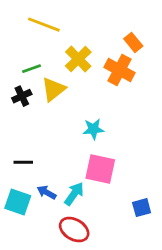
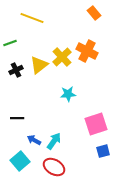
orange rectangle: (133, 42) -> (94, 13), moved
yellow cross: (78, 59) -> (62, 57), moved
green line: (31, 69) -> (10, 43), moved
pink square: (100, 169) -> (96, 124), moved, turned -30
cyan square: (18, 202) -> (20, 161), moved, turned 30

